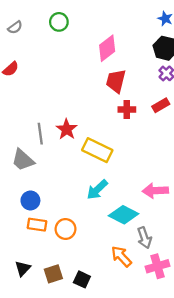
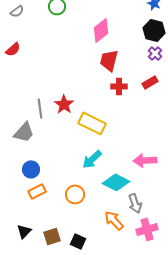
gray trapezoid: (23, 160) -> (24, 132), turned -90
orange rectangle: (37, 225) -> (37, 191), turned -36
orange circle: (65, 229) -> (75, 194), moved

